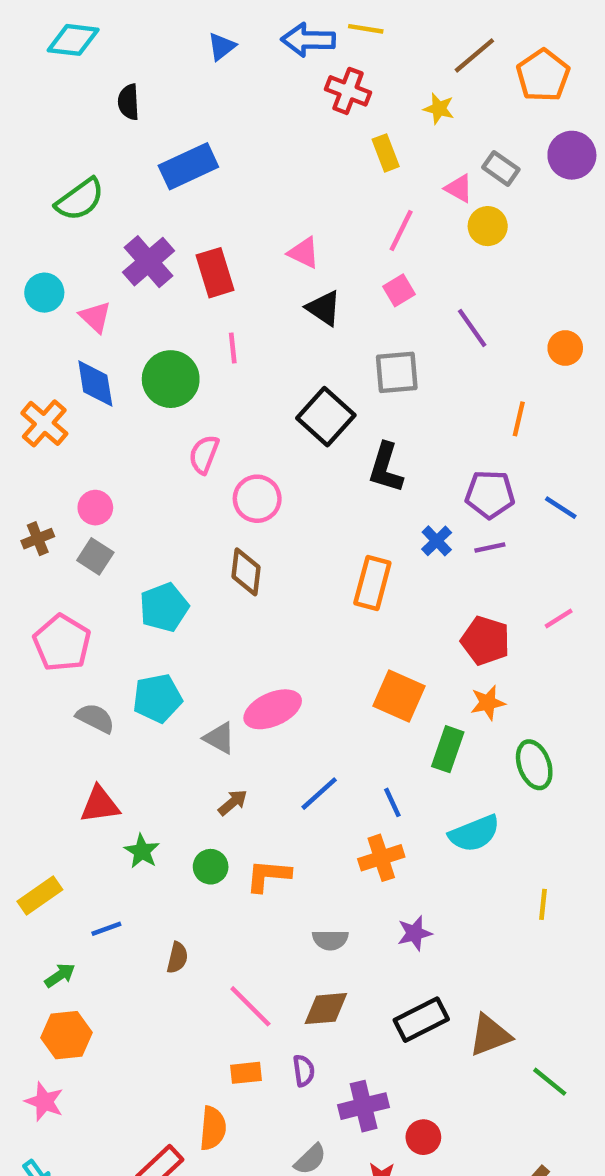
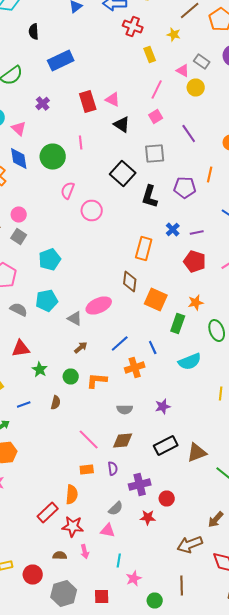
purple cross: (149, 262) -> (43, 104), size x0.6
red rectangle: (215, 273) -> (88, 102), moved
purple pentagon: (490, 494) -> (185, 188), moved
brown diamond: (246, 572) -> (130, 282), moved
red pentagon: (485, 641) -> (195, 262), moved
orange cross: (381, 858) -> (135, 368), moved
brown semicircle: (177, 958) -> (56, 402), moved

